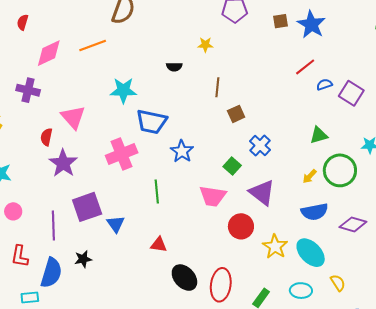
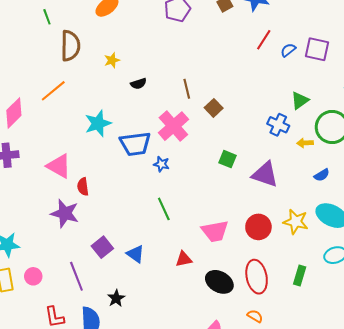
yellow star: (205, 45) -> (112, 60), moved
red semicircle: (46, 137) -> (83, 187), moved
blue cross: (260, 145) -> (278, 125), moved
blue star: (182, 151) -> (161, 164), moved, size x0.7
pink cross: (122, 154) -> (173, 126), moved
yellow arrow: (310, 176) -> (305, 143), turned 63
pink trapezoid: (213, 196) -> (215, 231), moved
purple square: (87, 207) -> (102, 247), size x0.7
blue semicircle: (315, 212) -> (322, 175), size x0.6
red circle: (241, 226) -> (258, 227), moved

